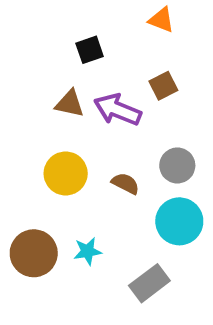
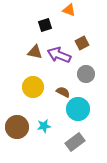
orange triangle: (161, 20) -> (69, 10), moved
gray circle: (177, 165) -> (86, 74), moved
cyan circle: (179, 221) -> (78, 109), moved

